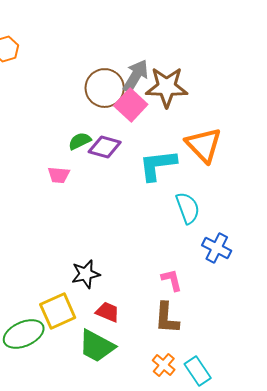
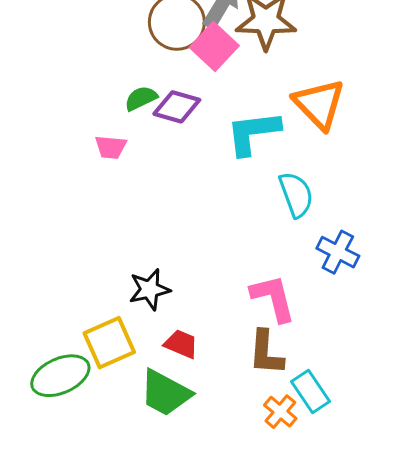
pink L-shape: (172, 280) -> (273, 298), size x1.5
orange cross: (164, 365) -> (280, 412), moved
cyan rectangle: (198, 371) -> (310, 392), moved

